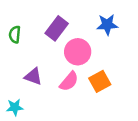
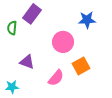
purple rectangle: (57, 28) -> (32, 14), moved
pink semicircle: (69, 81) -> (56, 78), moved

